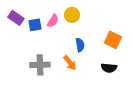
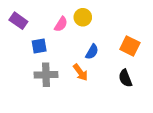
blue square: (35, 25) -> (39, 46), moved
blue semicircle: (80, 45) -> (92, 52), turned 40
black semicircle: (109, 68) -> (125, 78), turned 63

